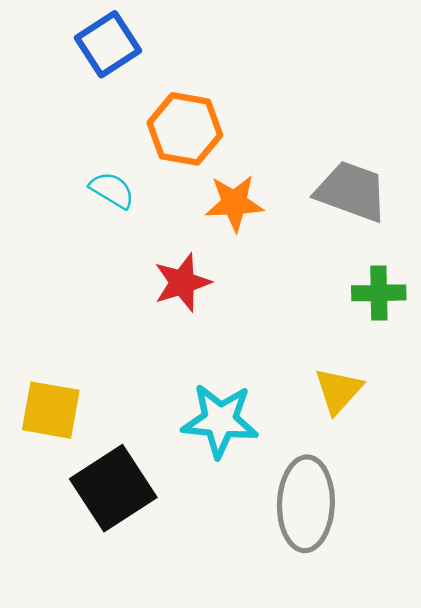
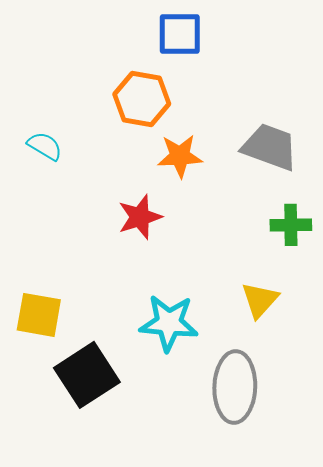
blue square: (108, 44) -> (180, 34), moved, turned 33
cyan semicircle: (112, 190) -> (45, 146), moved

